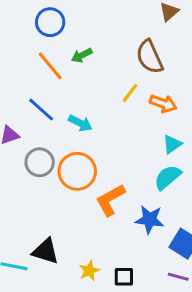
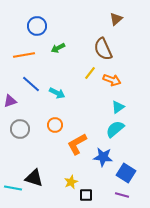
orange line: (50, 66) -> (24, 55), moved, turned -60
gray circle: (40, 162) -> (20, 129), moved
orange circle: (77, 171) -> (55, 125), size x0.6
yellow star: (89, 271) -> (71, 182), moved

